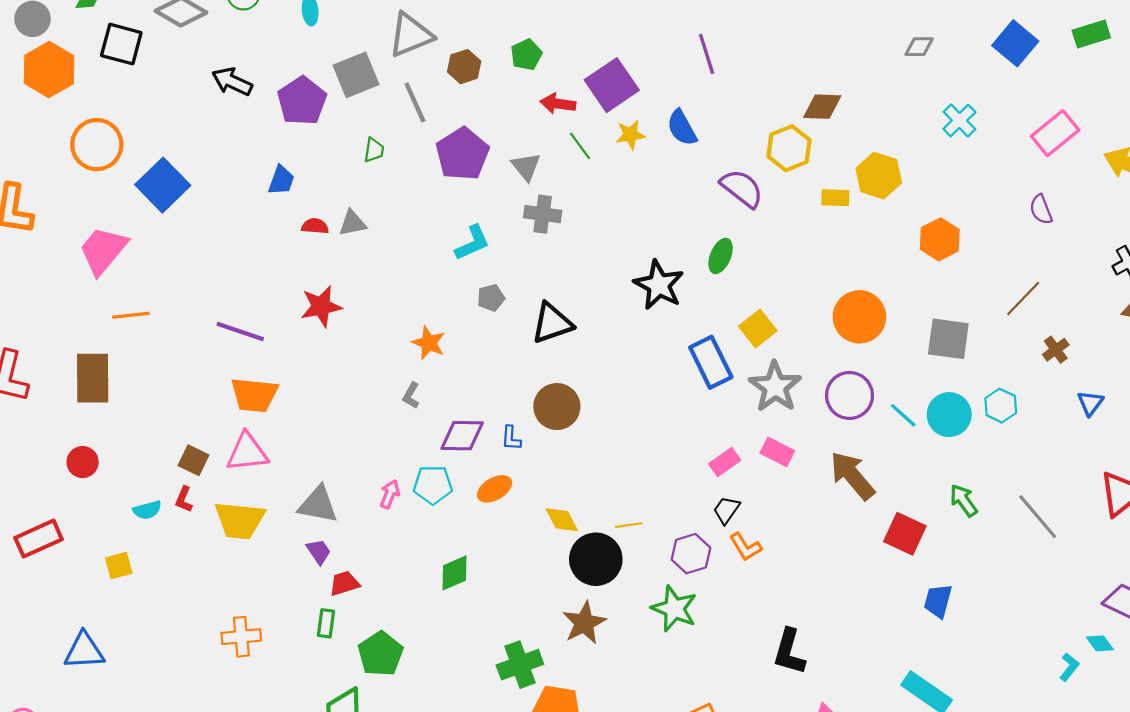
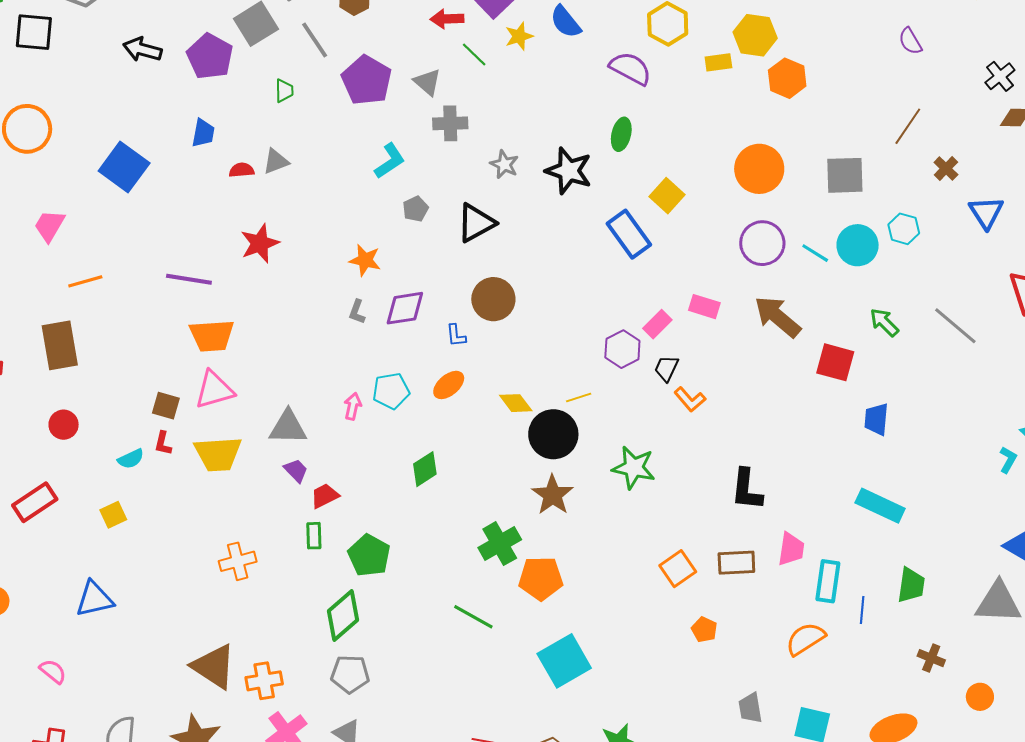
blue square: (163, 185) -> (124, 167), moved
orange hexagon: (940, 239) -> (787, 78), moved
pink trapezoid: (103, 250) -> (49, 226), size x0.7
gray star: (775, 387) -> (504, 164), moved, size x0.6
blue triangle: (1090, 403) -> (986, 212), size x1.4
purple diamond: (462, 436) -> (405, 308), moved
purple hexagon: (691, 554) -> (622, 349), moved

